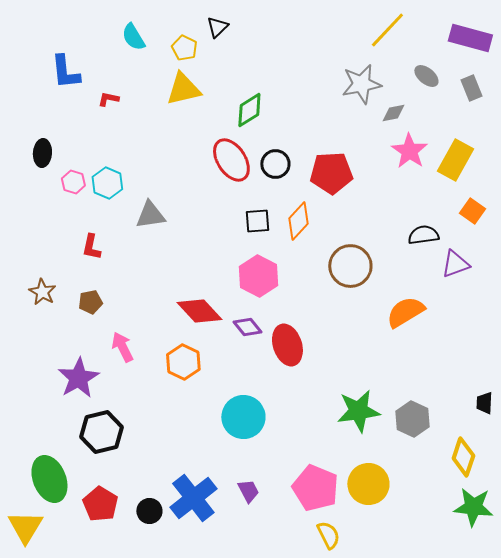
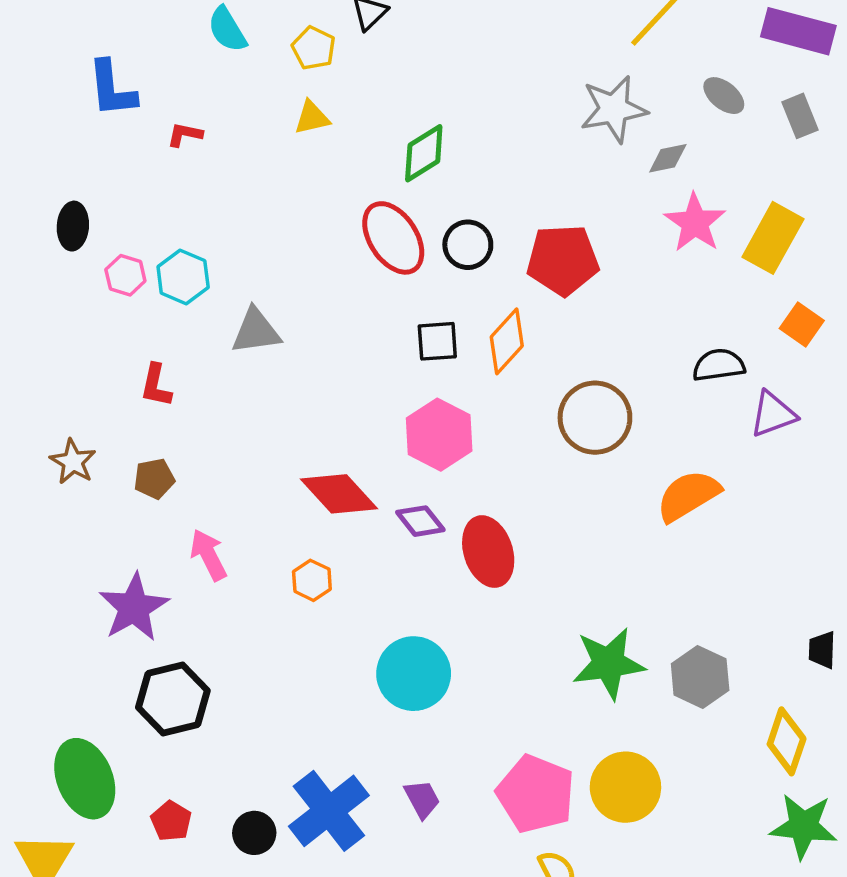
yellow triangle: (183, 89) -> (312, 118), size x0.6
orange hexagon: (183, 362) -> (312, 580), size x0.7
red pentagon: (100, 504) -> (171, 821), size x0.7

